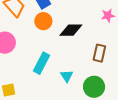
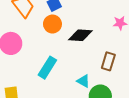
cyan triangle: (67, 76) -> (83, 81), moved, turned -32

